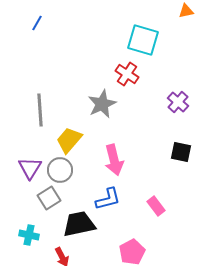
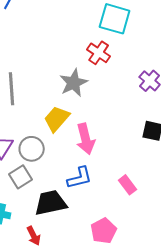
yellow trapezoid: (69, 140) -> (57, 119), moved

